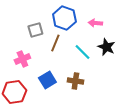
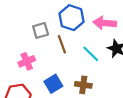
pink arrow: (95, 23) -> (105, 23), size x1.5
brown line: (55, 43) -> (62, 44), turned -42

